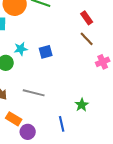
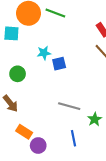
cyan star: (21, 49) -> (44, 53), moved
gray line: (34, 93) -> (69, 106), moved

